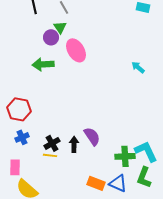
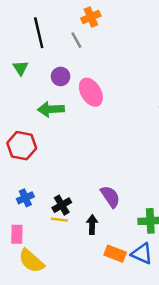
green triangle: (60, 27) -> (20, 68), moved
red hexagon: (19, 109) -> (22, 146), moved
black arrow: (74, 144) -> (92, 225), moved

